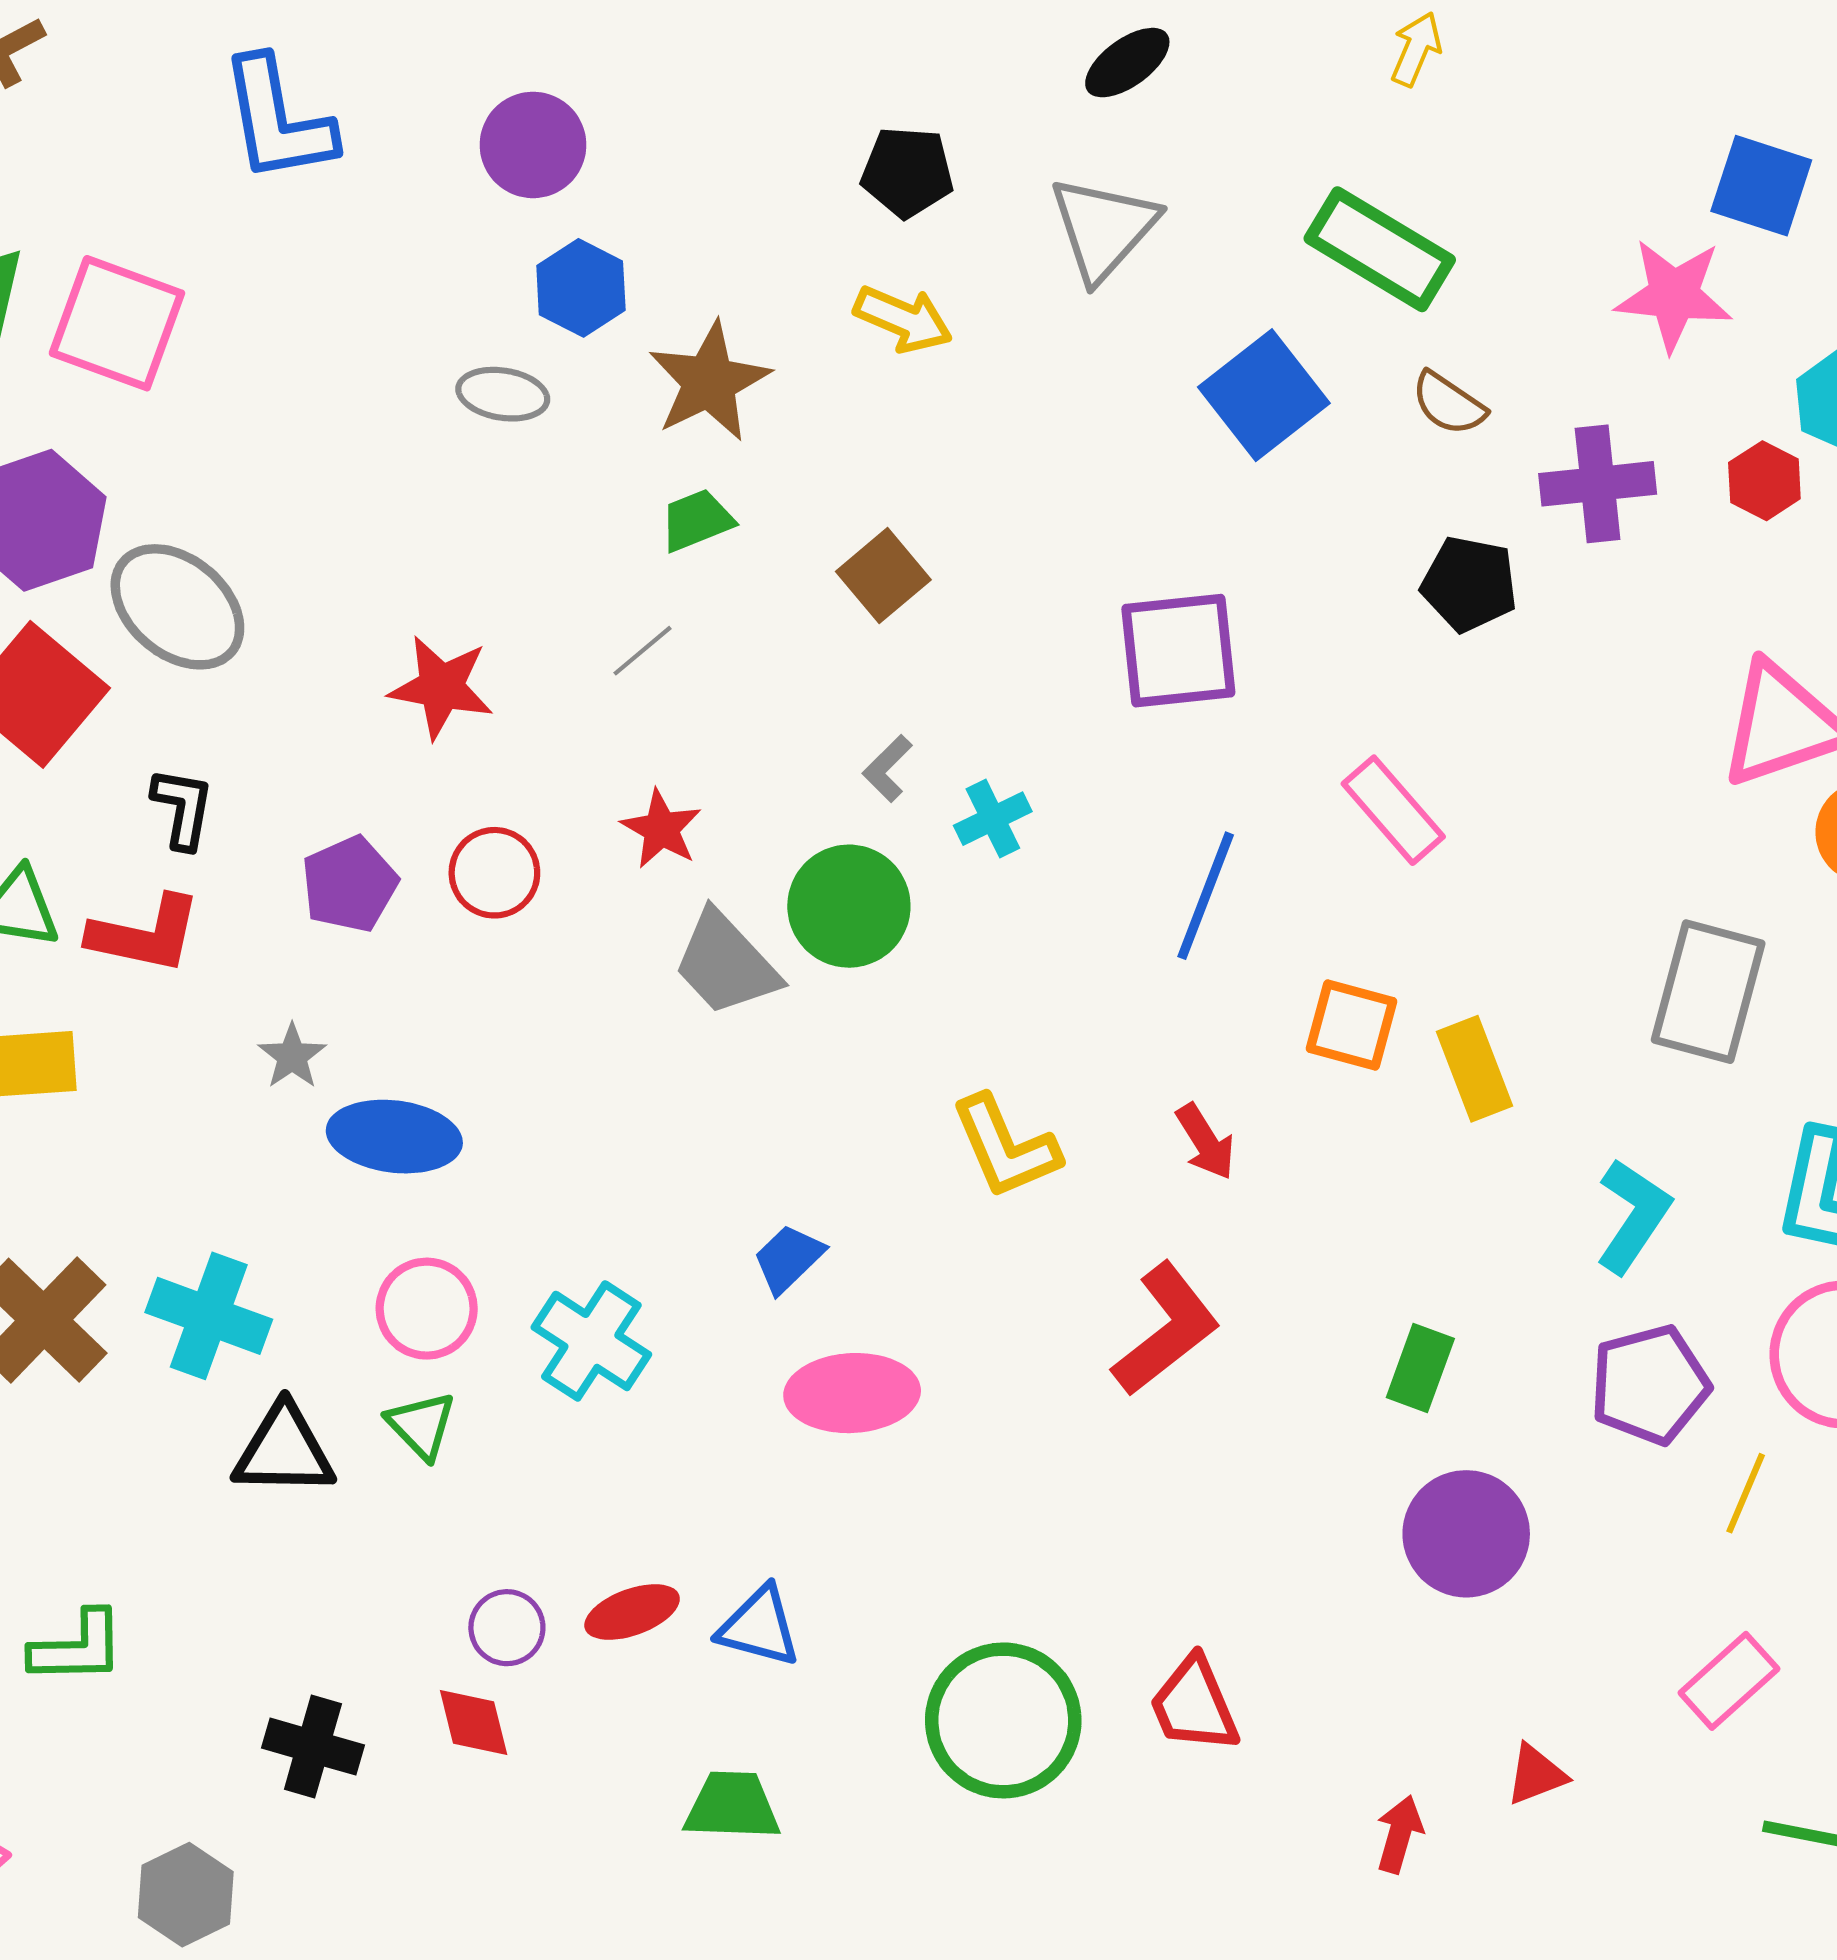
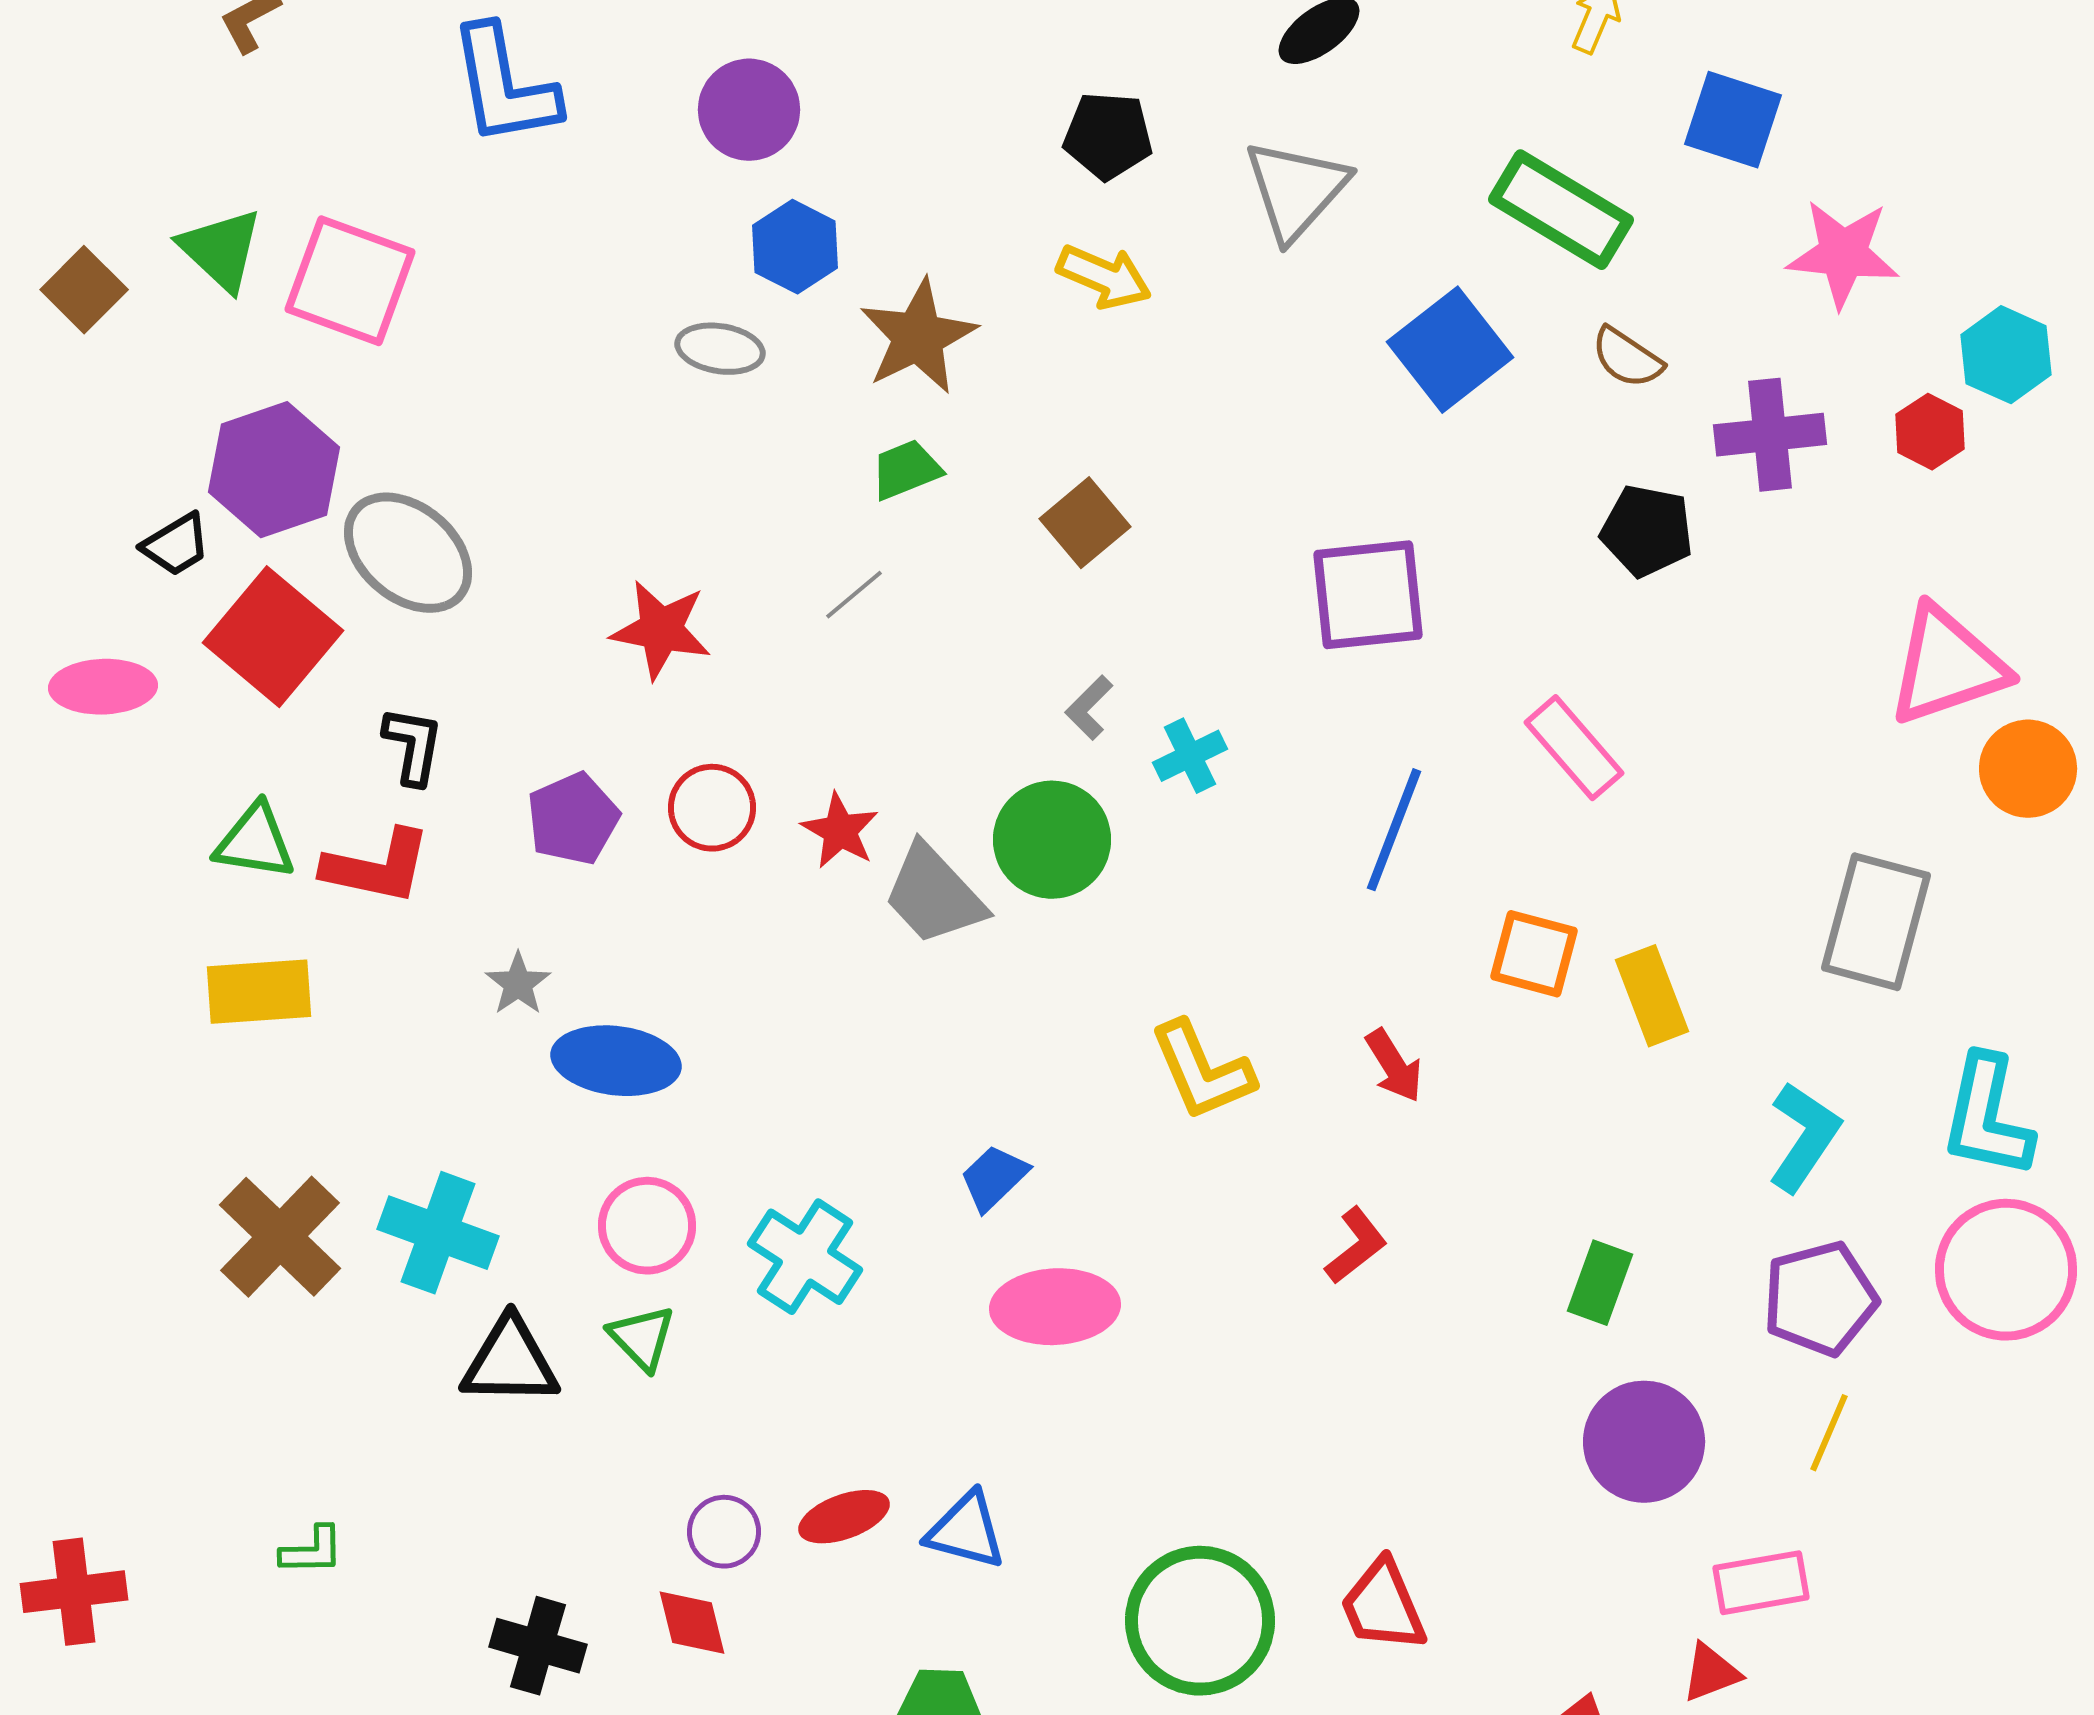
blue square: (1761, 186) -> (1733, 120), moved
red star: (661, 829) -> (840, 831), moved
red L-shape: (1166, 1329) -> (1356, 1246), size x0.6
yellow line: (1746, 1493) -> (1829, 1433), moved
green L-shape: (77, 1647) -> (312, 1551), size x0.7
pink rectangle: (1729, 1681) -> (1761, 1583), moved, turned 32

